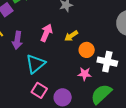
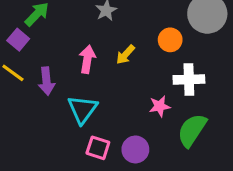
orange circle: (87, 50) -> (170, 40), moved

